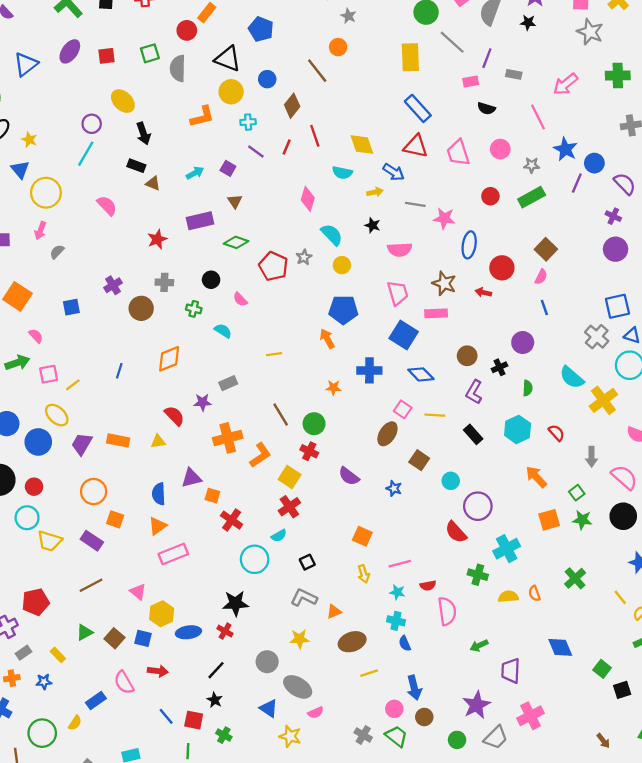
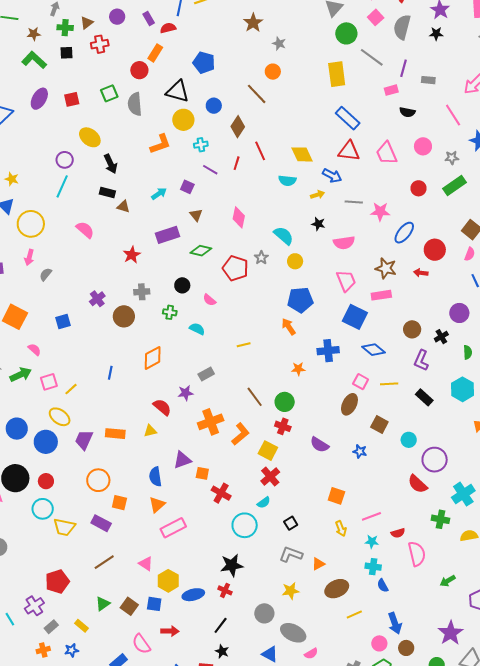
pink diamond: (308, 199) -> (239, 217), moved
blue ellipse: (469, 245) -> (404, 233), turned 35

